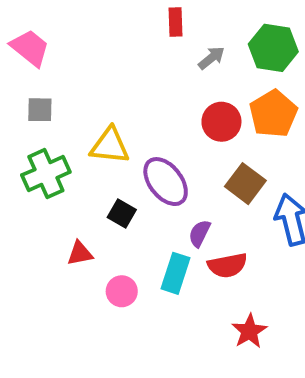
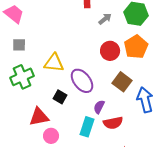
red triangle: (80, 253) -> (39, 117), size x1.5
pink circle: (122, 291) -> (51, 136), moved

